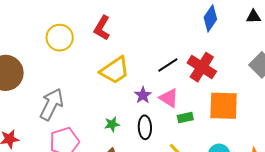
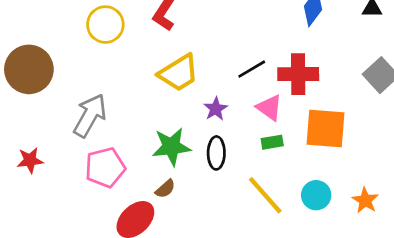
red cross: (202, 67) -> (298, 74), turned -36
pink triangle: (169, 98) -> (269, 108), moved
green star: (112, 124) -> (171, 147), size x1.8

